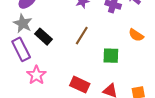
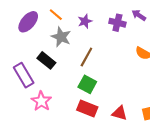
gray star: (23, 23) -> (61, 37), moved
green square: (111, 56) -> (87, 84), moved, turned 30

